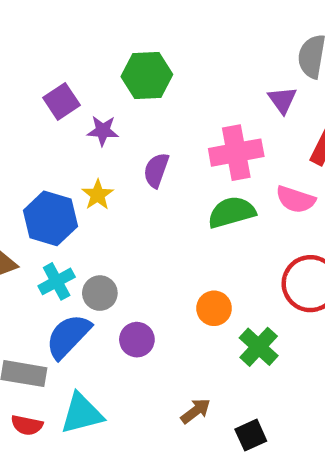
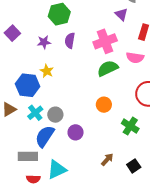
purple square: (62, 101) -> (12, 33), moved
purple semicircle: (156, 170) -> (70, 41), moved
orange circle: (214, 308) -> (104, 105), moved

